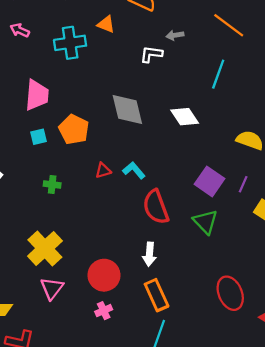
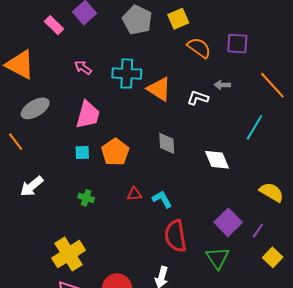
orange triangle: (106, 24) -> (159, 89), moved, size x1.5
pink arrow: (20, 30) -> (83, 68), moved
gray diamond: (127, 110) -> (167, 143), size x0.7

